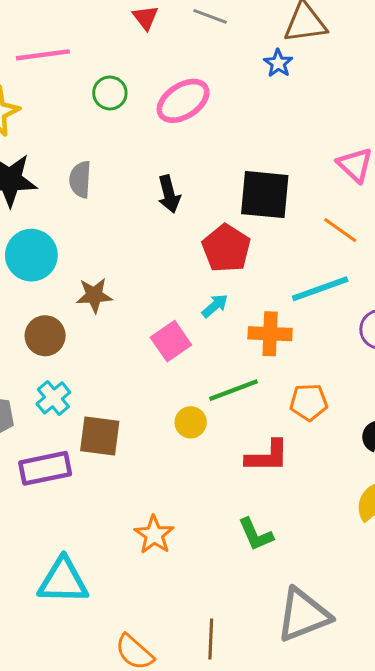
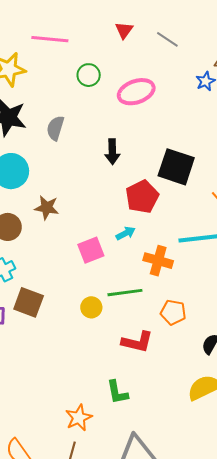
orange star: (154, 535) -> (79, 418), moved

